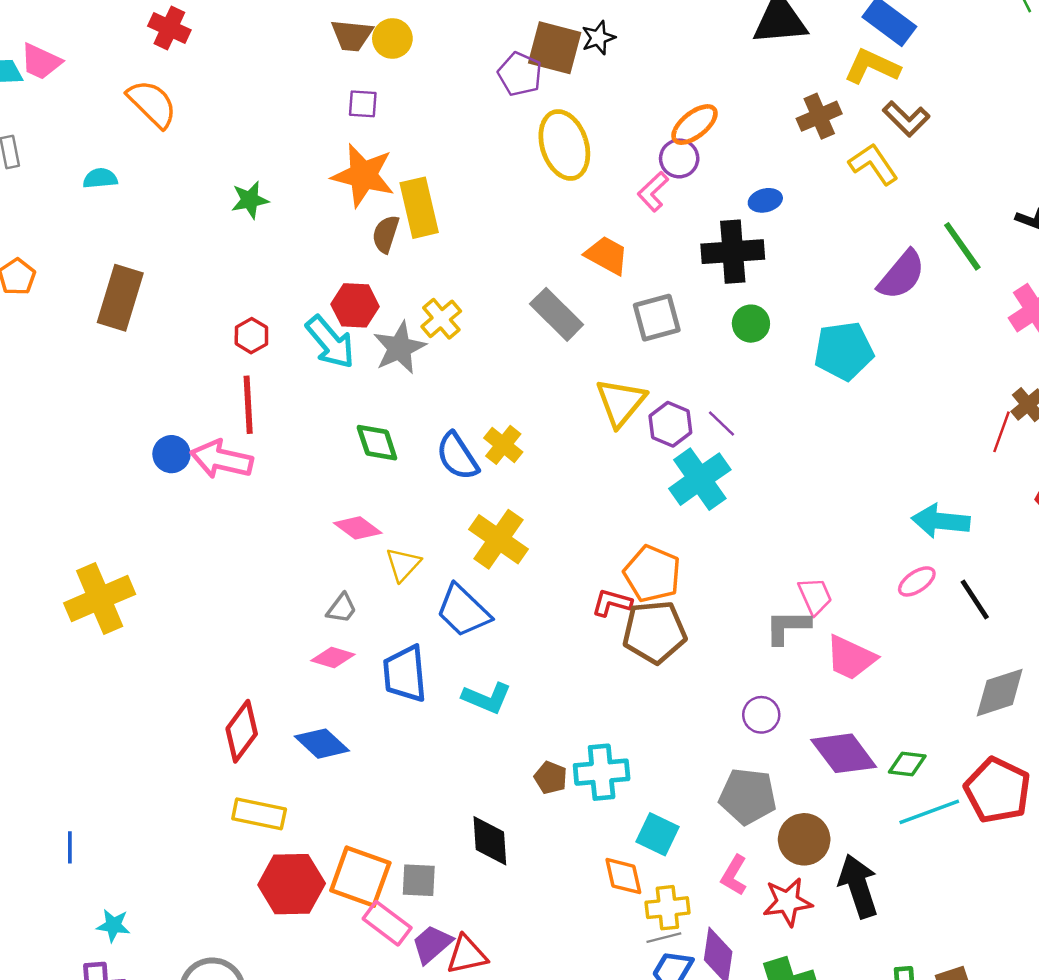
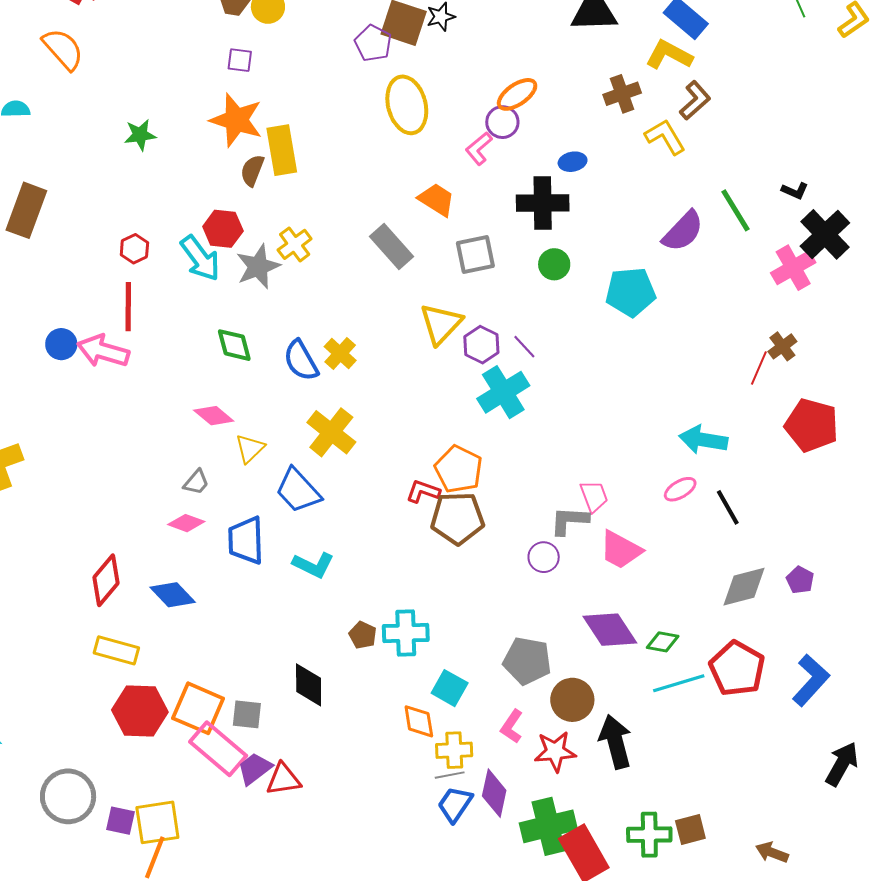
brown L-shape: (906, 119) -> (695, 100), turned -90
purple circle: (761, 715) -> (544, 557), moved
pink rectangle: (387, 923) -> (218, 749), size x1.4

